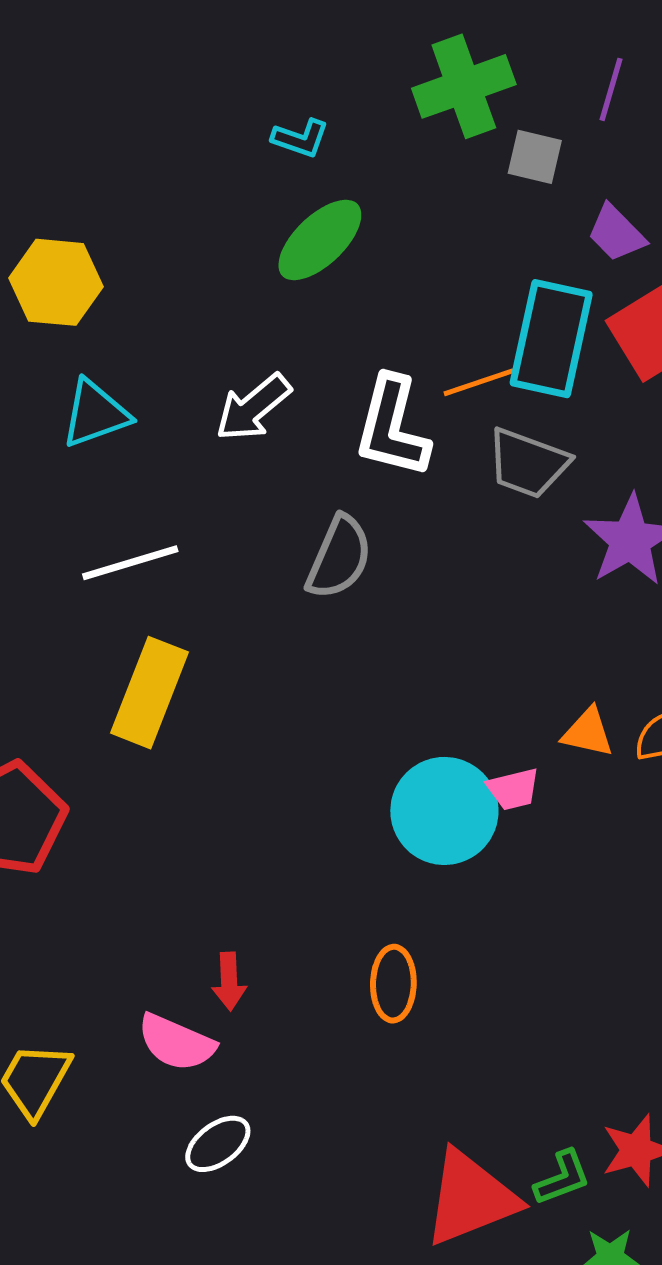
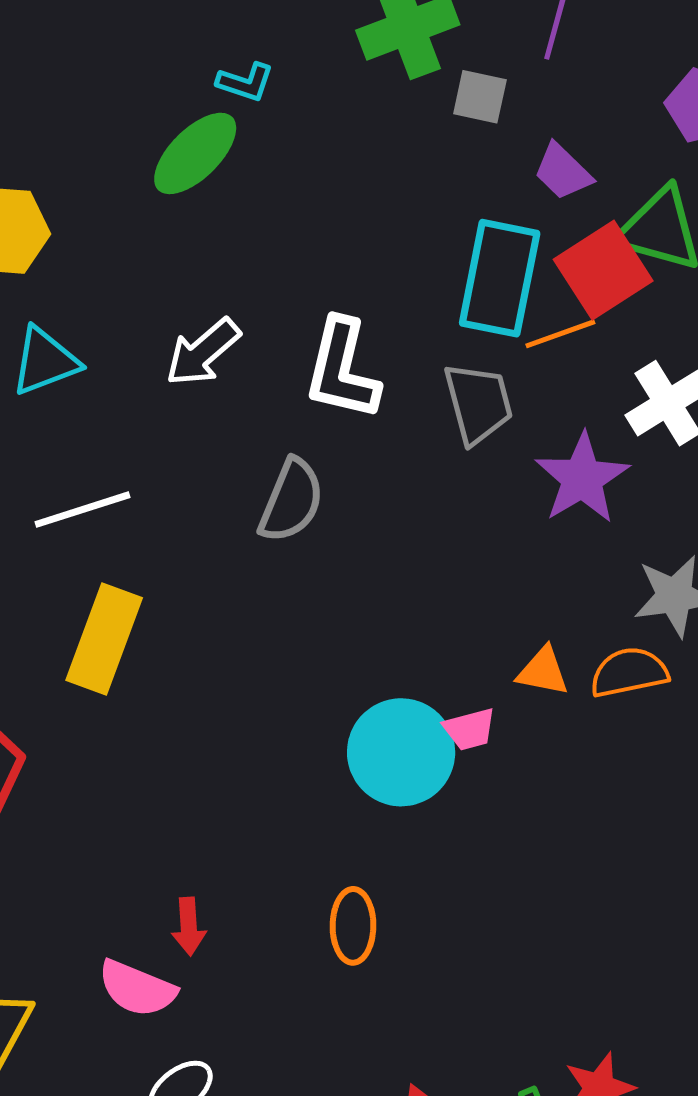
green ellipse: (320, 240) -> (195, 153), moved
orange line: (479, 382) -> (560, 334), moved
gray trapezoid: (528, 463) -> (478, 403), turned -124

